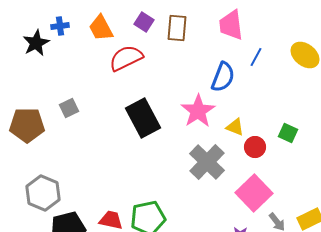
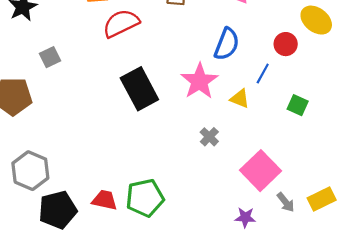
blue line: (256, 57) -> (263, 74), moved
gray square: (69, 108) -> (50, 57), moved
red circle: (255, 147) -> (286, 44), moved
gray cross: (207, 162) -> (209, 137), size x0.5

